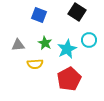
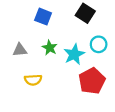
yellow semicircle: (35, 64) -> (33, 80), moved
red pentagon: (69, 79) -> (92, 81), moved

